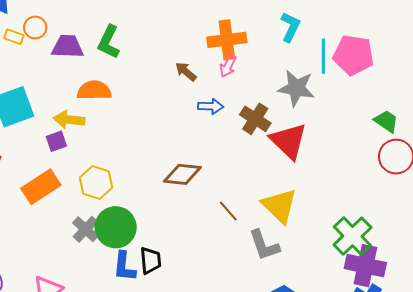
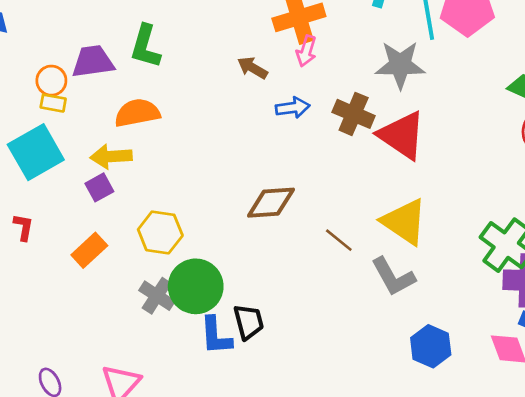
orange circle: (35, 27) -> (51, 81), moved
yellow rectangle: (14, 37) -> (53, 103), moved
orange rectangle: (41, 187) -> (89, 250), size x0.7

